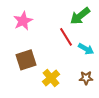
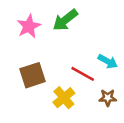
green arrow: (80, 16) -> (65, 20), moved
red line: (66, 37) -> (83, 74), moved, turned -30

